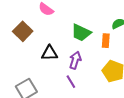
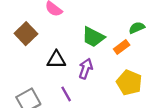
orange rectangle: (106, 41) -> (122, 47), turned 48
purple line: (71, 82) -> (66, 94), moved

